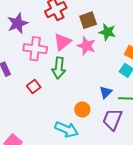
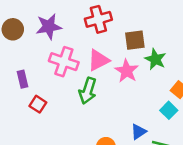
red square: (34, 87) -> (38, 104), moved, turned -32

